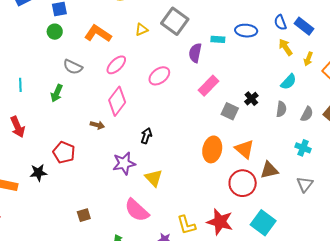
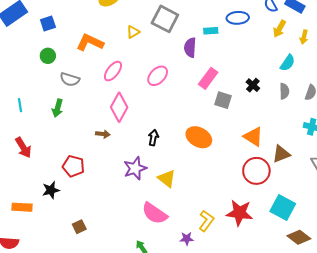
green circle: (55, 32) -> (48, 56), moved
yellow arrow: (285, 47) -> (279, 29), turned -108
gray square: (230, 111) -> (223, 100), moved
orange ellipse: (212, 149) -> (199, 137), moved, turned -65
brown square: (84, 215) -> (79, 227), moved
yellow L-shape: (186, 225) -> (206, 221), turned -120

